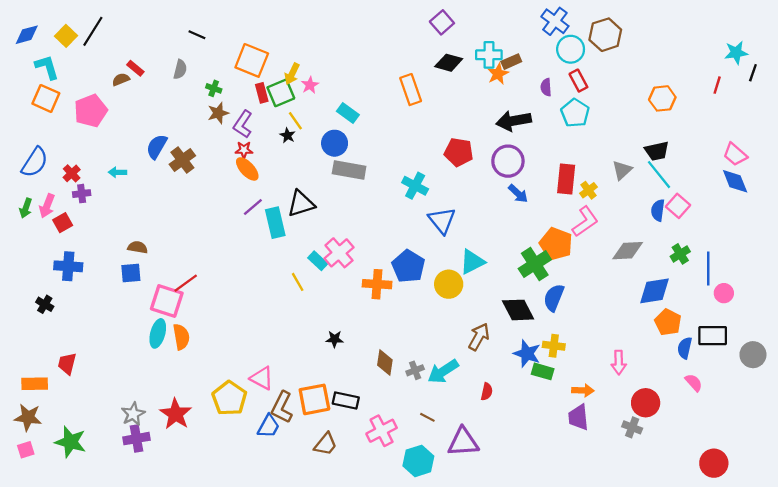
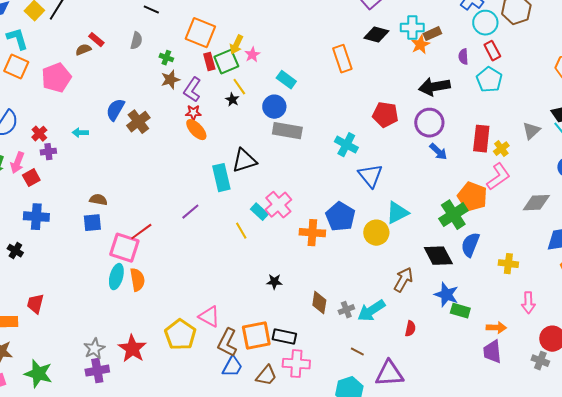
purple line: (253, 207) -> (190, 212), moved
yellow cross: (554, 346) -> (508, 264), moved
blue trapezoid: (269, 426) -> (232, 367), moved
pink cross: (382, 431) -> (296, 364), moved, turned 32

